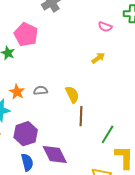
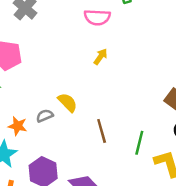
pink semicircle: (105, 27) -> (97, 17), size x1.5
yellow semicircle: (72, 94) -> (68, 102), moved

